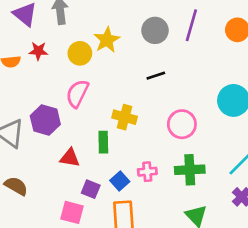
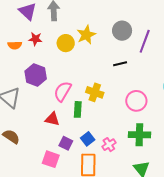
purple line: (191, 25) -> (145, 41), moved
pink semicircle: (77, 94) -> (63, 91), moved
purple hexagon: (45, 120) -> (36, 75), moved
pink cross: (147, 172) -> (109, 145), moved, turned -32

